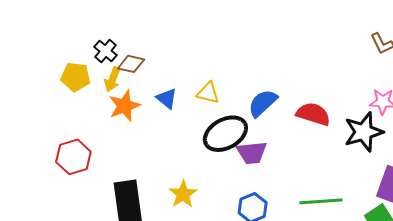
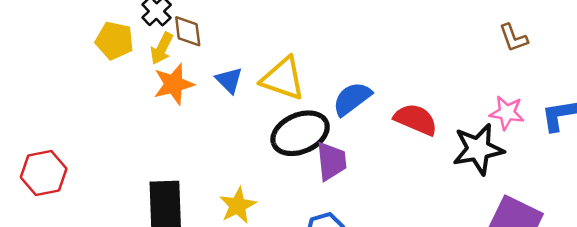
brown diamond: (131, 64) -> (188, 31), turned 64
yellow triangle: (208, 93) -> (283, 79), size x1.5
purple trapezoid: (252, 153) -> (331, 161), turned -96
red hexagon: (73, 157) -> (44, 173), moved

